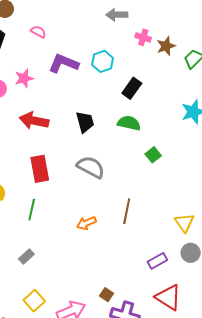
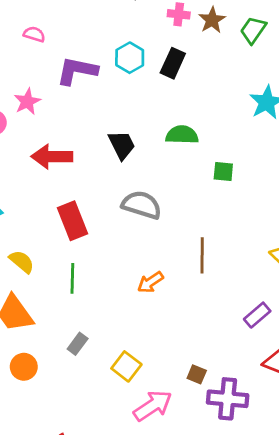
black rectangle: (132, 88) -> (173, 63), moved
green square: (153, 155) -> (223, 172), turned -35
yellow square: (34, 301) -> (126, 366), moved

